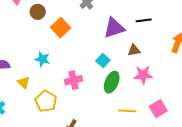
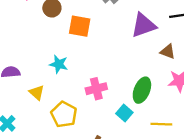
orange square: (61, 28) -> (80, 26), turned -36
brown triangle: (134, 50) -> (168, 51), turned 32
cyan square: (103, 61) -> (124, 113), moved

